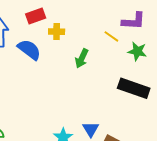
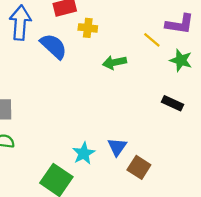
green arrow: (82, 58) -> (114, 62), turned 48
black rectangle: (134, 88) -> (172, 103), size x0.6

